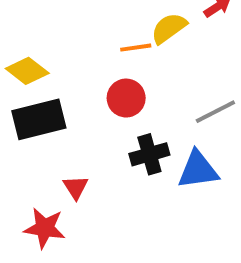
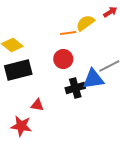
blue triangle: (198, 170) -> (93, 79), moved
red triangle: (76, 187) -> (37, 105), turned -48

